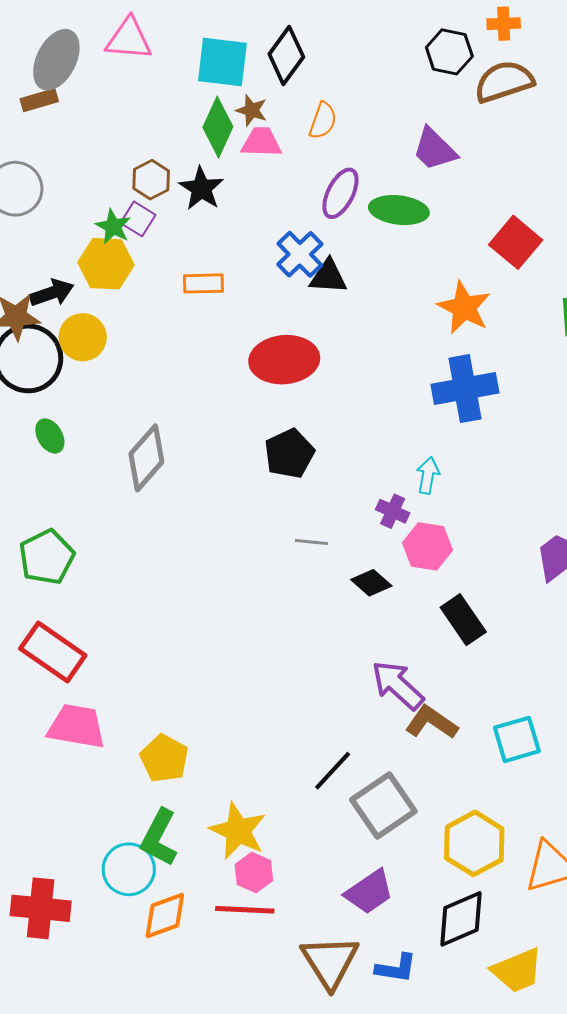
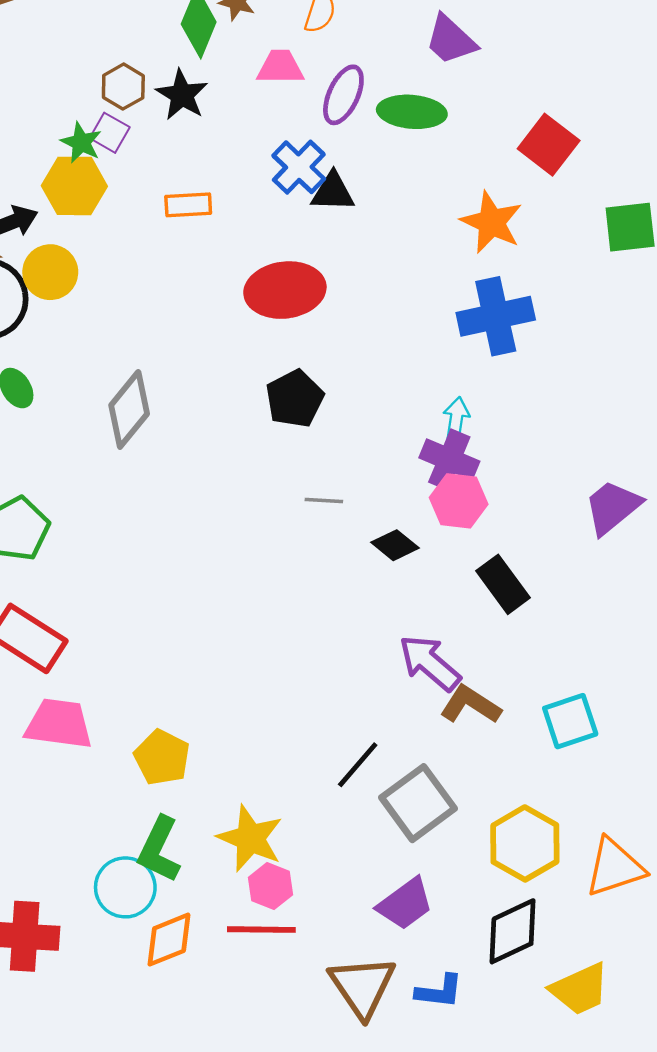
pink trapezoid: (261, 142) -> (280, 67), moved
purple cross: (393, 511) -> (449, 460), moved, size x1.5

